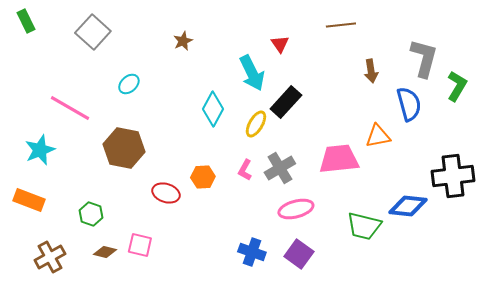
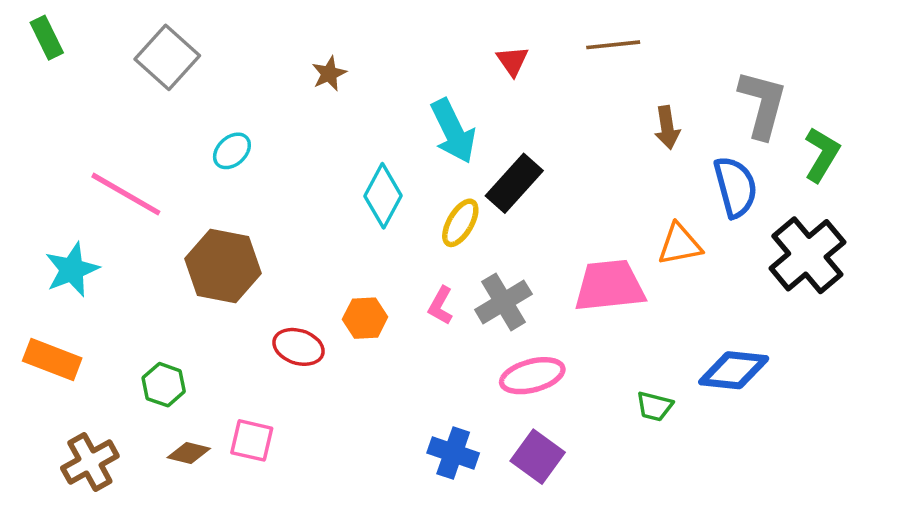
red triangle: (280, 44) -> (512, 61), moved
black cross: (453, 176) -> (807, 255), moved, turned -33
green trapezoid: (364, 226) -> (655, 406), size x0.6

